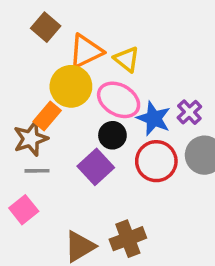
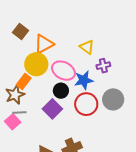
yellow triangle: (127, 59) -> (87, 47), moved
purple cross: (189, 112) -> (103, 66), moved, turned 32
blue star: (154, 118) -> (84, 80), turned -30
pink square: (24, 210) -> (13, 122), moved

